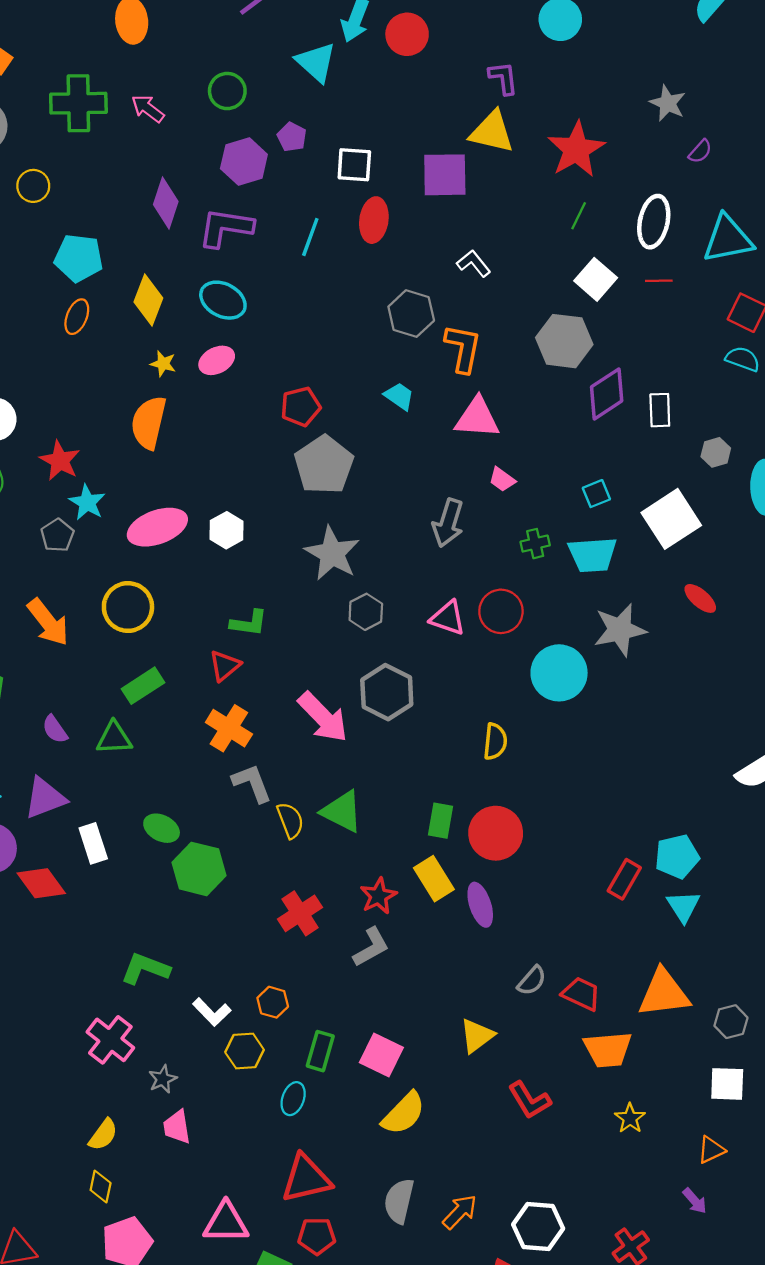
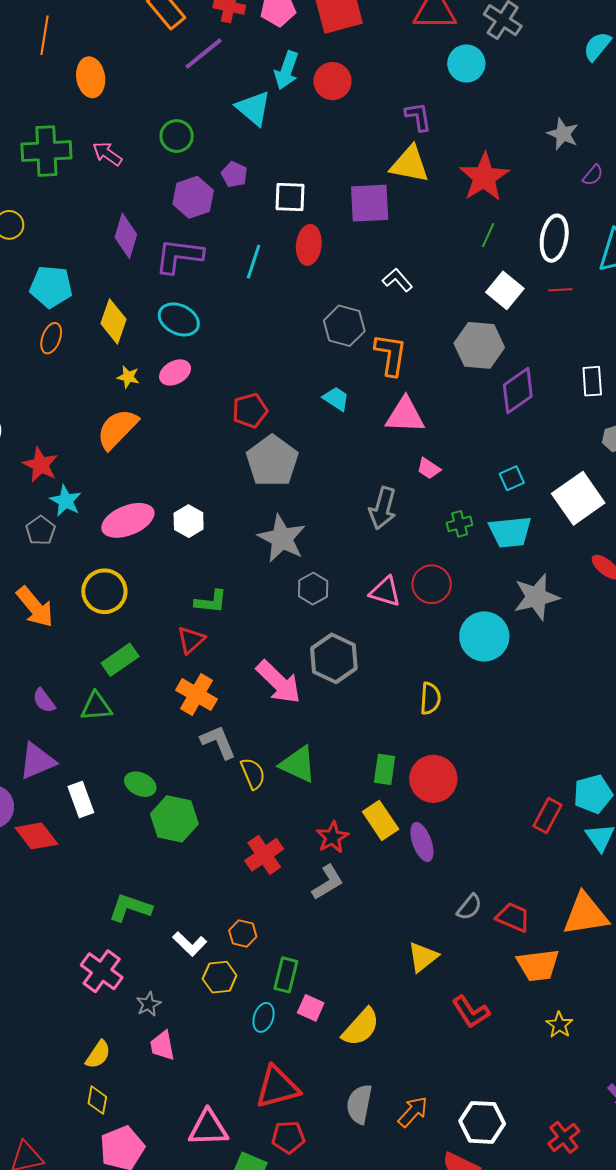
white rectangle: (660, 410) -> (592, 381), moved
orange semicircle: (149, 423) -> (117, 429), turned 33
pink square: (381, 1055) -> (311, 1008), moved, size x0.7

